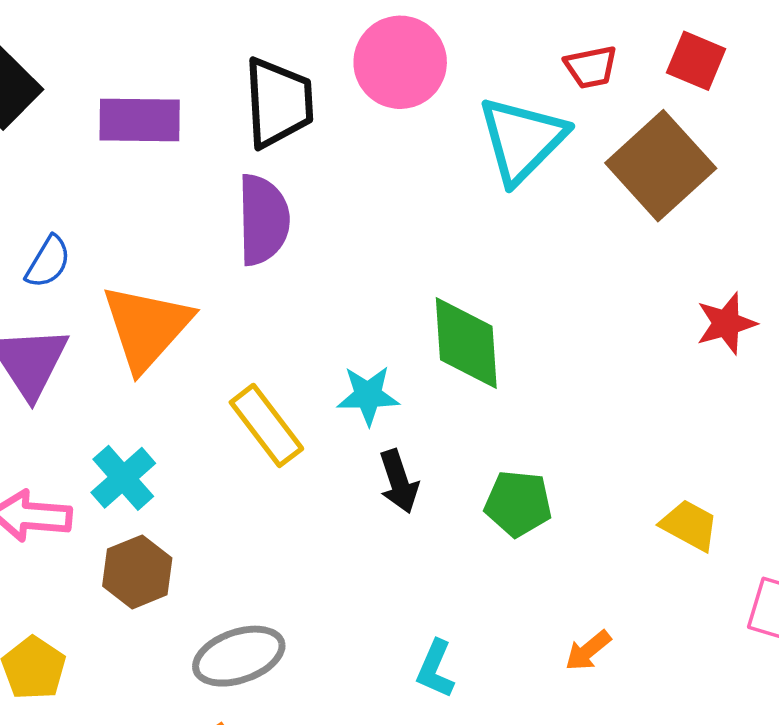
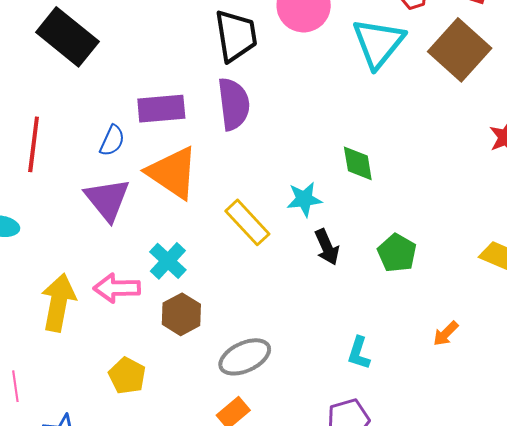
purple rectangle: (140, 120) -> (161, 109), moved
orange triangle: (147, 327) -> (173, 173), turned -32
green diamond: (466, 343) -> (358, 163), size x0.7
green pentagon: (518, 504) -> (397, 253), turned 30

